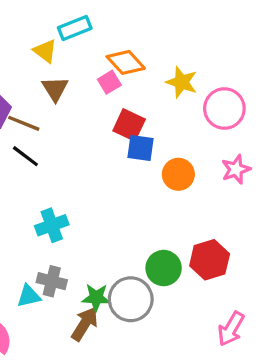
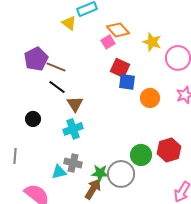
brown triangle: (55, 89) -> (75, 104), moved

